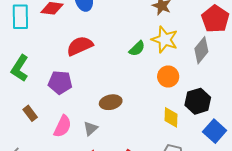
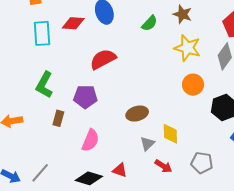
green semicircle: (137, 49) -> (149, 23), moved
brown rectangle: (30, 113) -> (58, 118), moved, turned 56
yellow diamond: (171, 117) -> (170, 134), moved
gray triangle: (91, 128) -> (147, 144), moved

